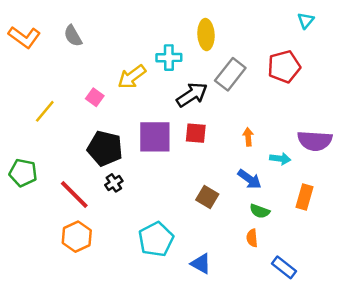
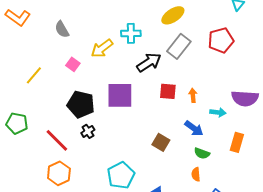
yellow ellipse: (206, 35) -> (173, 15), moved, turned 60
gray semicircle: (73, 36) -> (62, 29), moved
red square: (196, 133) -> (168, 91), moved

